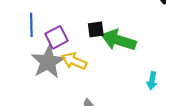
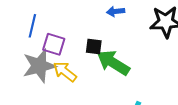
purple square: (56, 37) -> (54, 44), turned 30

